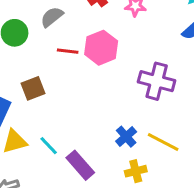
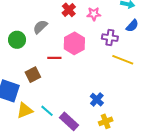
red line: (68, 51) -> (54, 58), moved
purple cross: (157, 81) -> (110, 38), moved, size x0.7
yellow line: (163, 142) -> (123, 60), moved

